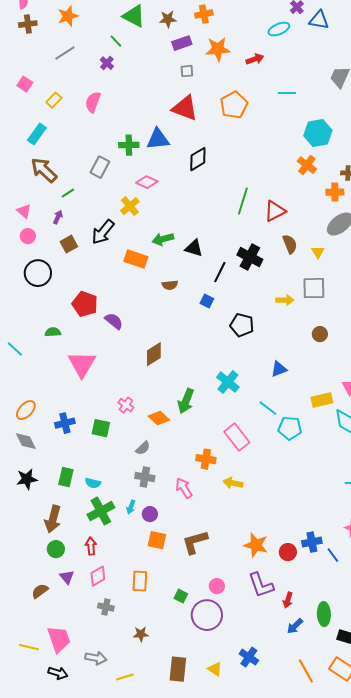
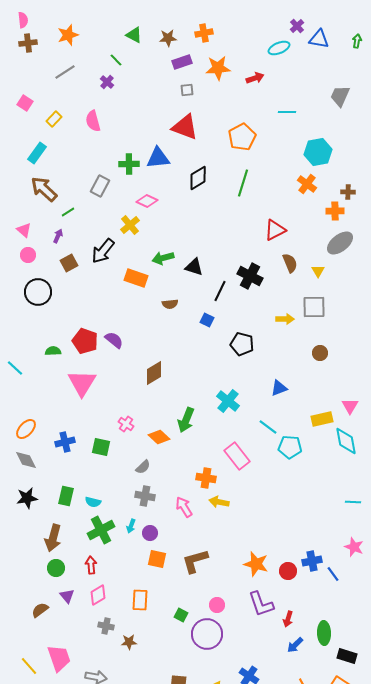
green triangle: (134, 16) -> (134, 35), size x0.7
pink semicircle: (93, 102) -> (93, 121), turned -35
orange pentagon: (234, 105) -> (242, 137), moved
green line: (243, 201) -> (243, 183), moved
red pentagon: (85, 304) -> (85, 341), moved
yellow arrow: (233, 483) -> (219, 502), moved
brown star: (141, 634) -> (129, 642), moved
yellow line: (29, 647) -> (29, 666), turned 36

